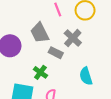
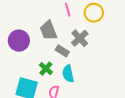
cyan semicircle: (86, 76) -> (68, 74), moved

